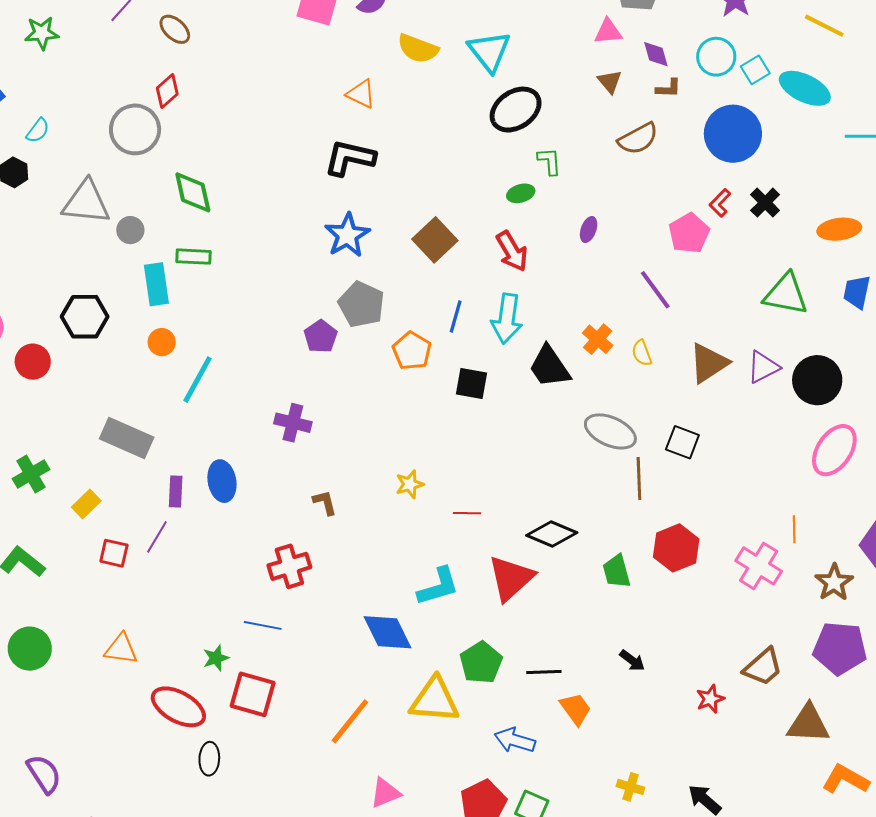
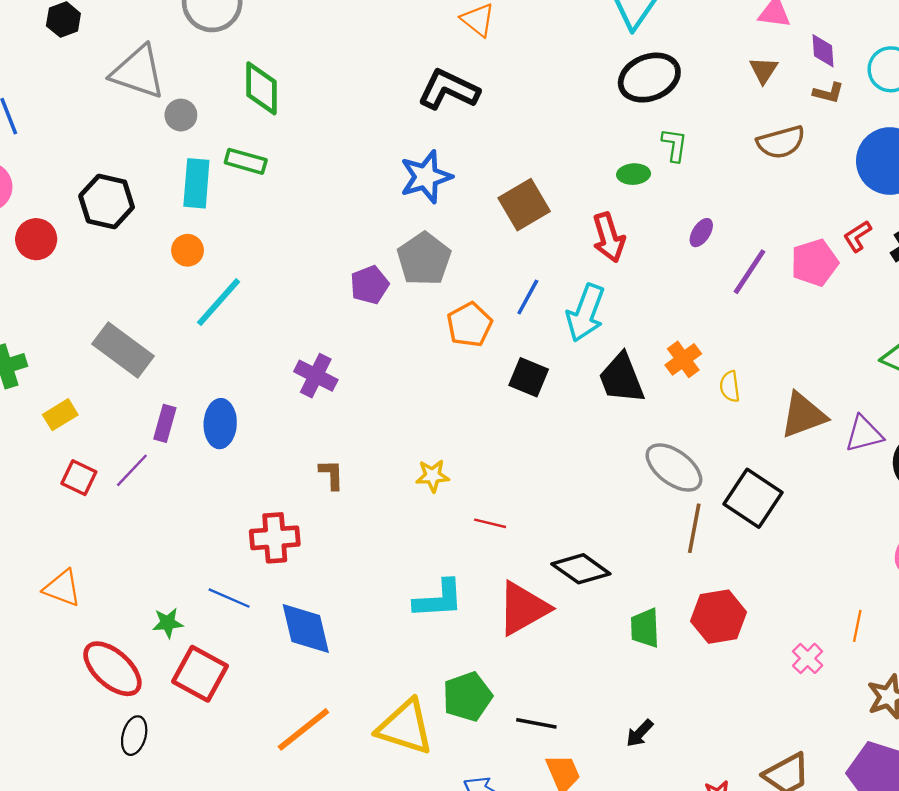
purple line: (655, 290) -> (750, 272), moved, turned 57
black square: (682, 442) -> (753, 498), size x1.4
pink cross: (759, 566) -> (808, 658), size x0.6
blue diamond: (388, 632) -> (306, 628), moved
black arrow: (632, 660) -> (640, 733), turned 84

